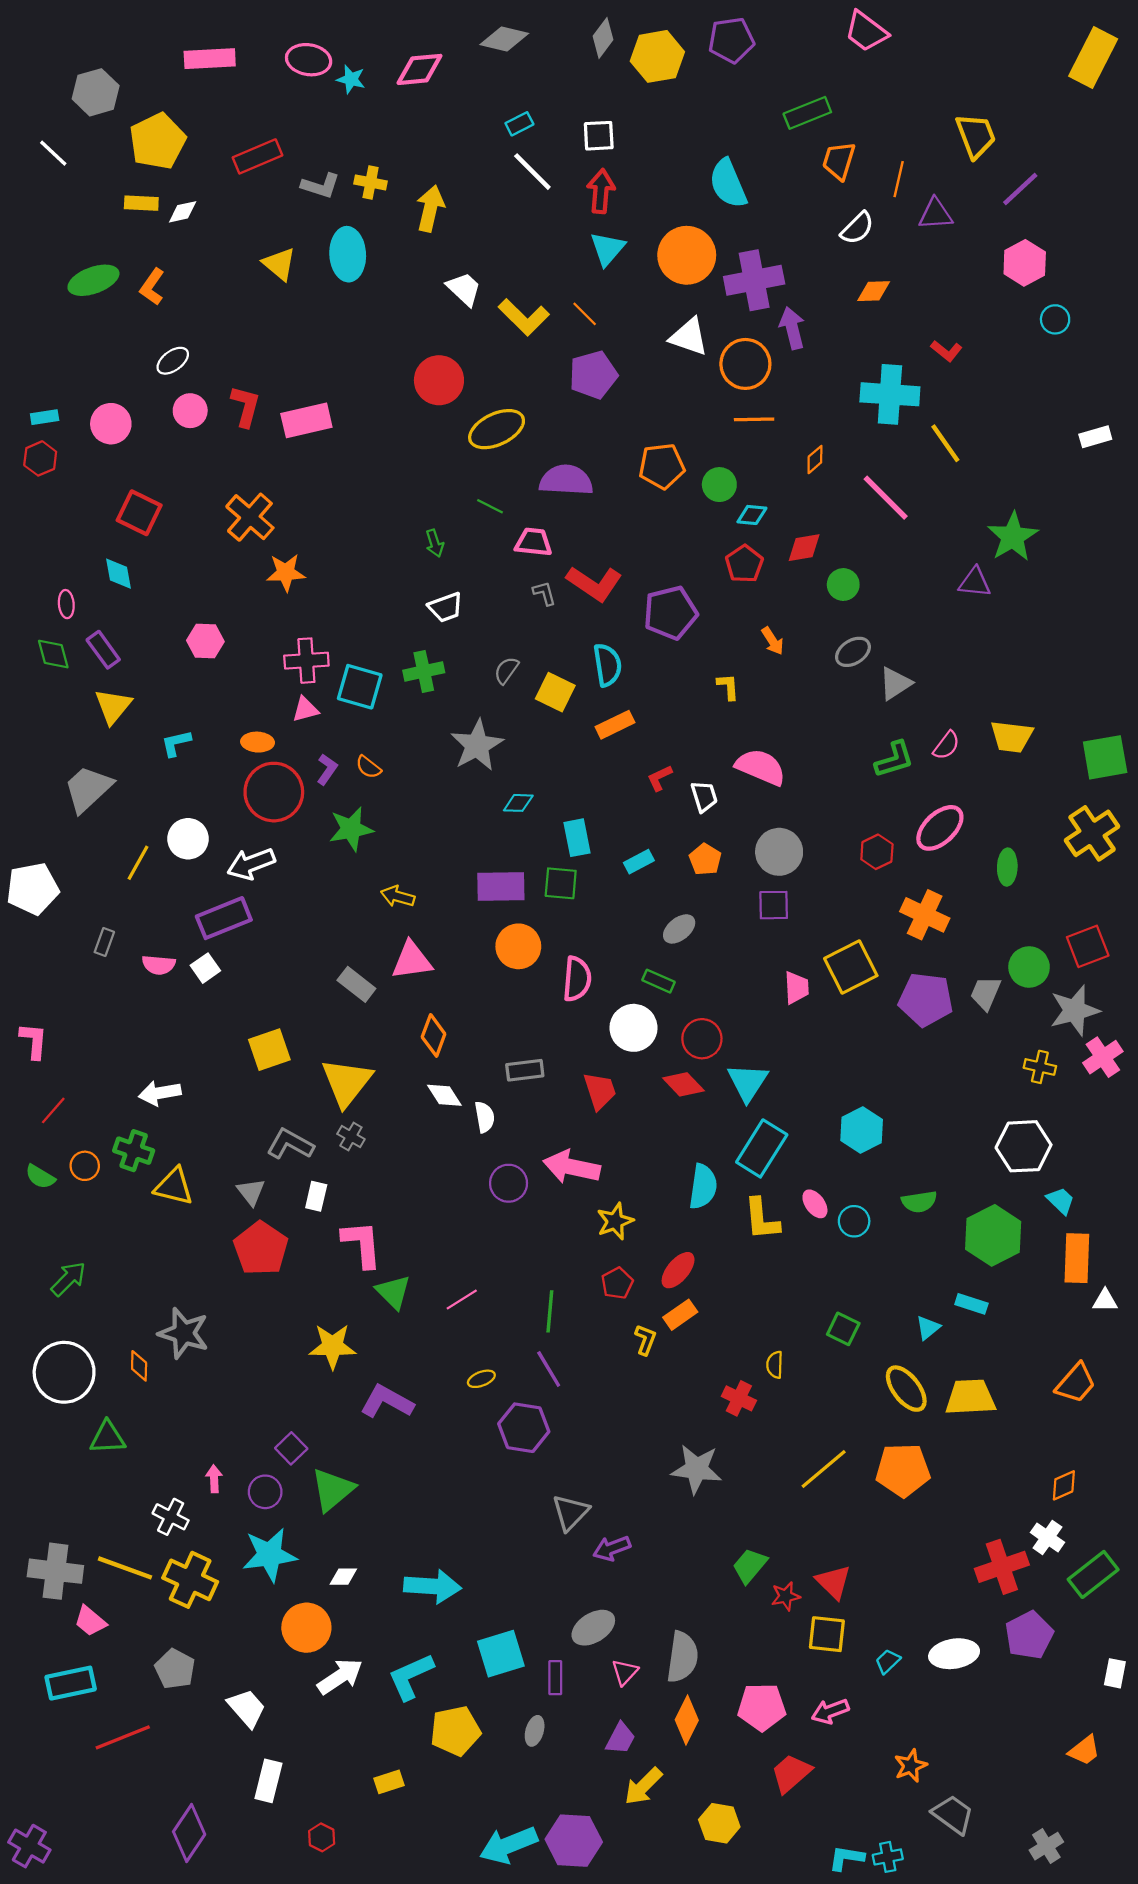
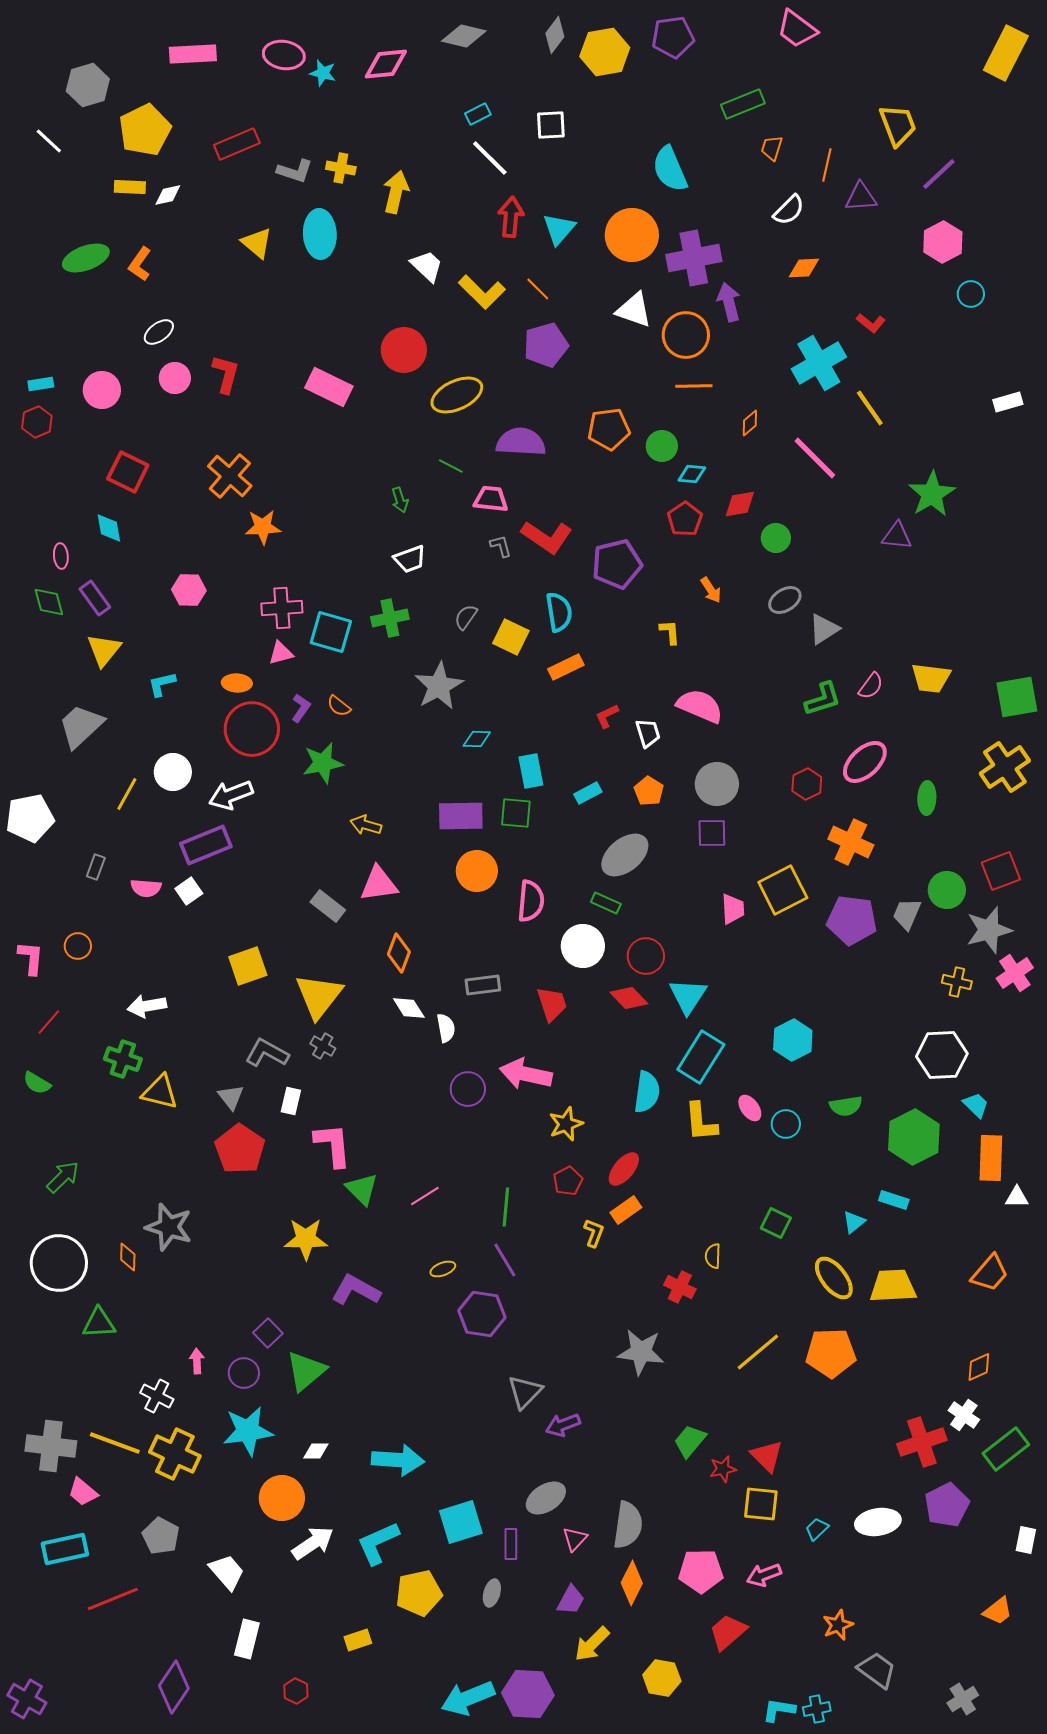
orange trapezoid: (839, 161) -> (772, 148), size x0.7
red arrow: (601, 191) -> (511, 217), moved
cyan cross: (890, 394) -> (819, 363), turned -34
pink rectangle: (306, 420) -> (329, 387), moved, turned 39
gray ellipse: (679, 929) -> (625, 855), size x1.6
orange circle: (85, 1166) -> (78, 946), moved

